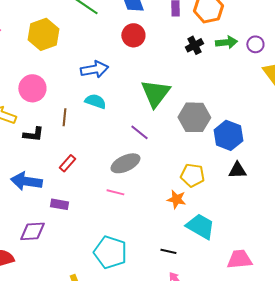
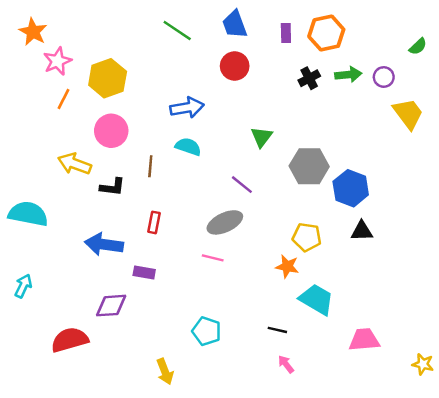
yellow hexagon: (43, 34) -> (108, 78), moved
green triangle: (155, 93) -> (262, 137), size x0.6
red rectangle: (67, 163) -> (154, 222), turned -30
cyan pentagon: (110, 252) -> (207, 331), size x0.7

